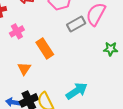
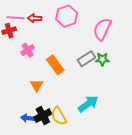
gray rectangle: (76, 24) -> (86, 59), moved
green star: (111, 49) -> (102, 59), moved

